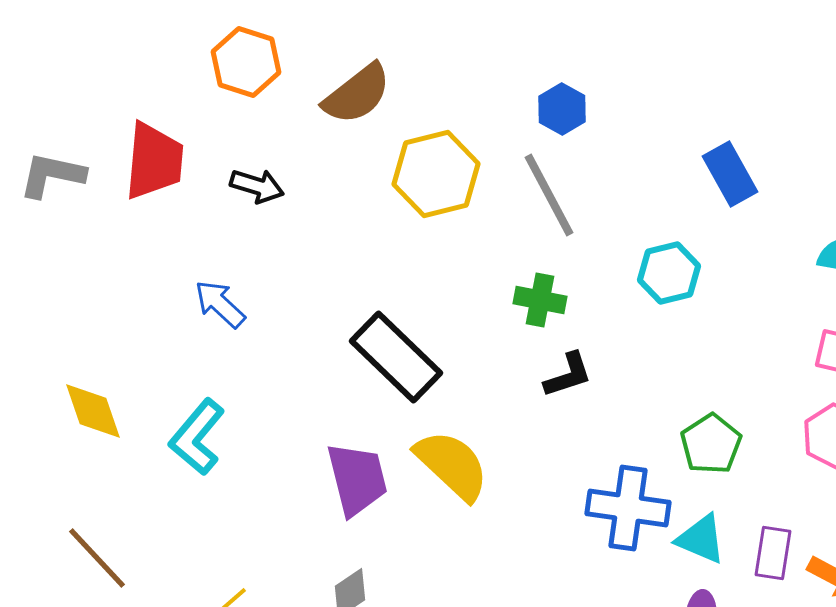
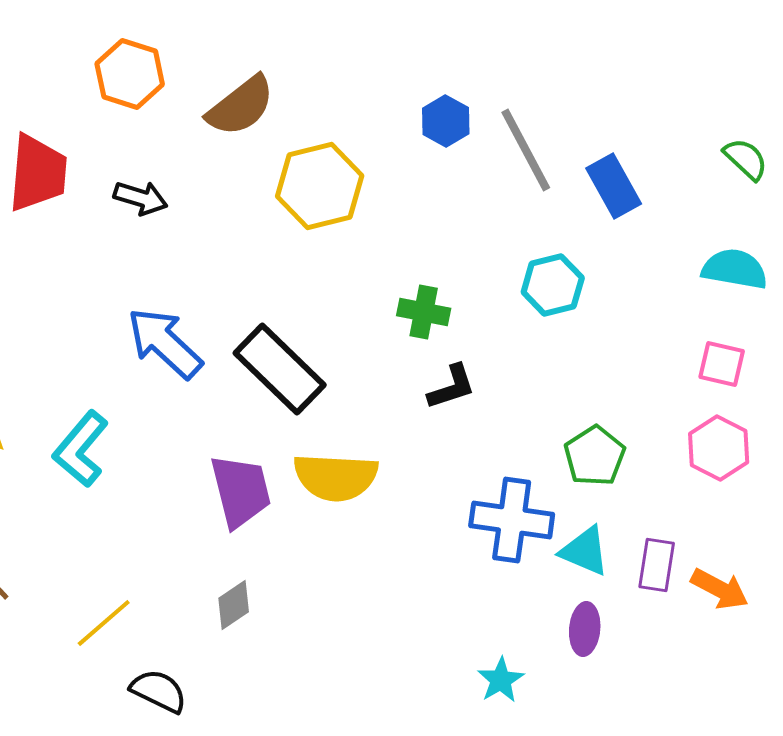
gray line: (549, 195) -> (526, 150), moved
blue arrow: (220, 304) -> (165, 343), moved, size x1.5
yellow semicircle: (452, 465) -> (336, 477), turned 140

